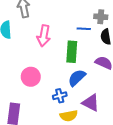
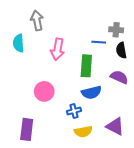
blue semicircle: (77, 78) -> (91, 92), turned -150
purple triangle: (91, 103) -> (115, 126), moved

